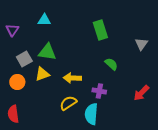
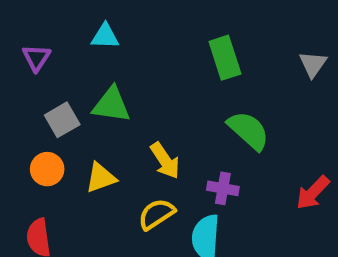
gray triangle: (141, 44) -> (313, 64), moved
green semicircle: (111, 64) -> (249, 131), size x1.5
yellow triangle: (42, 74) -> (101, 178), moved
yellow arrow: (72, 78) -> (165, 161), turned -126

